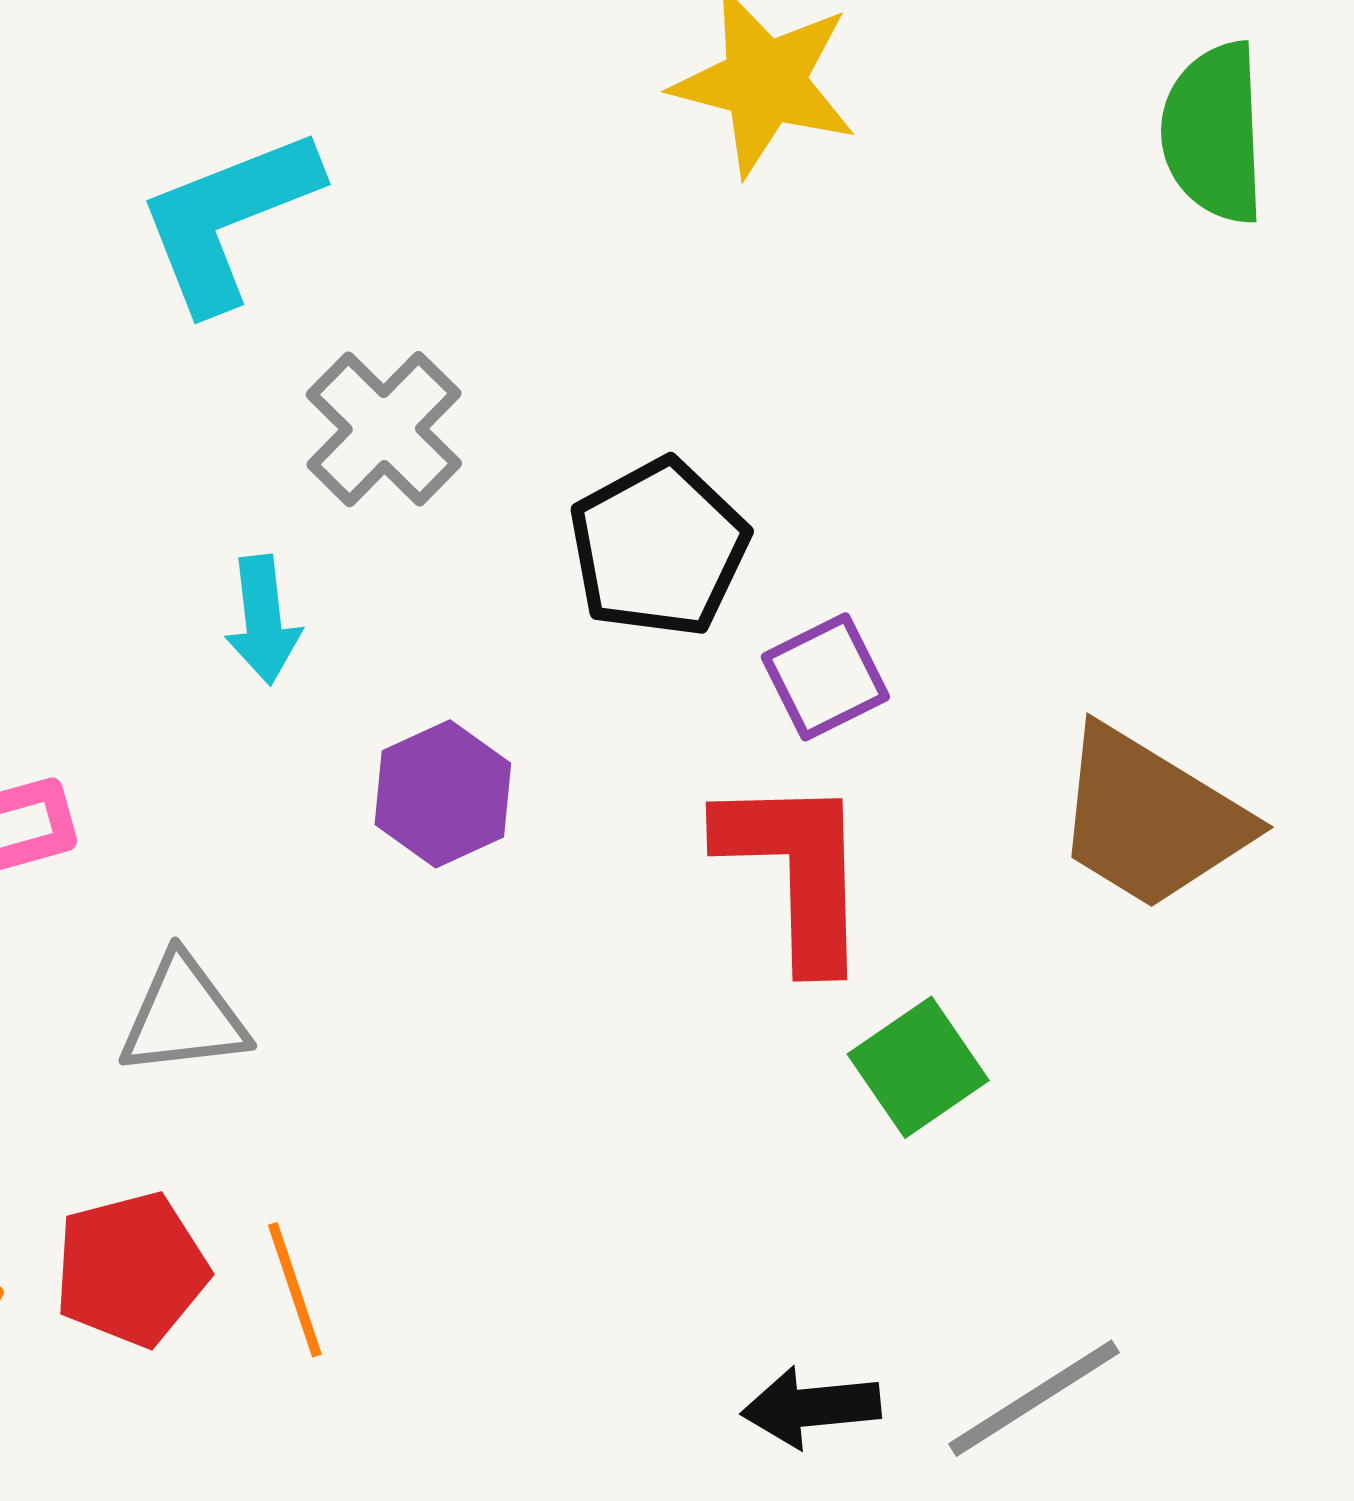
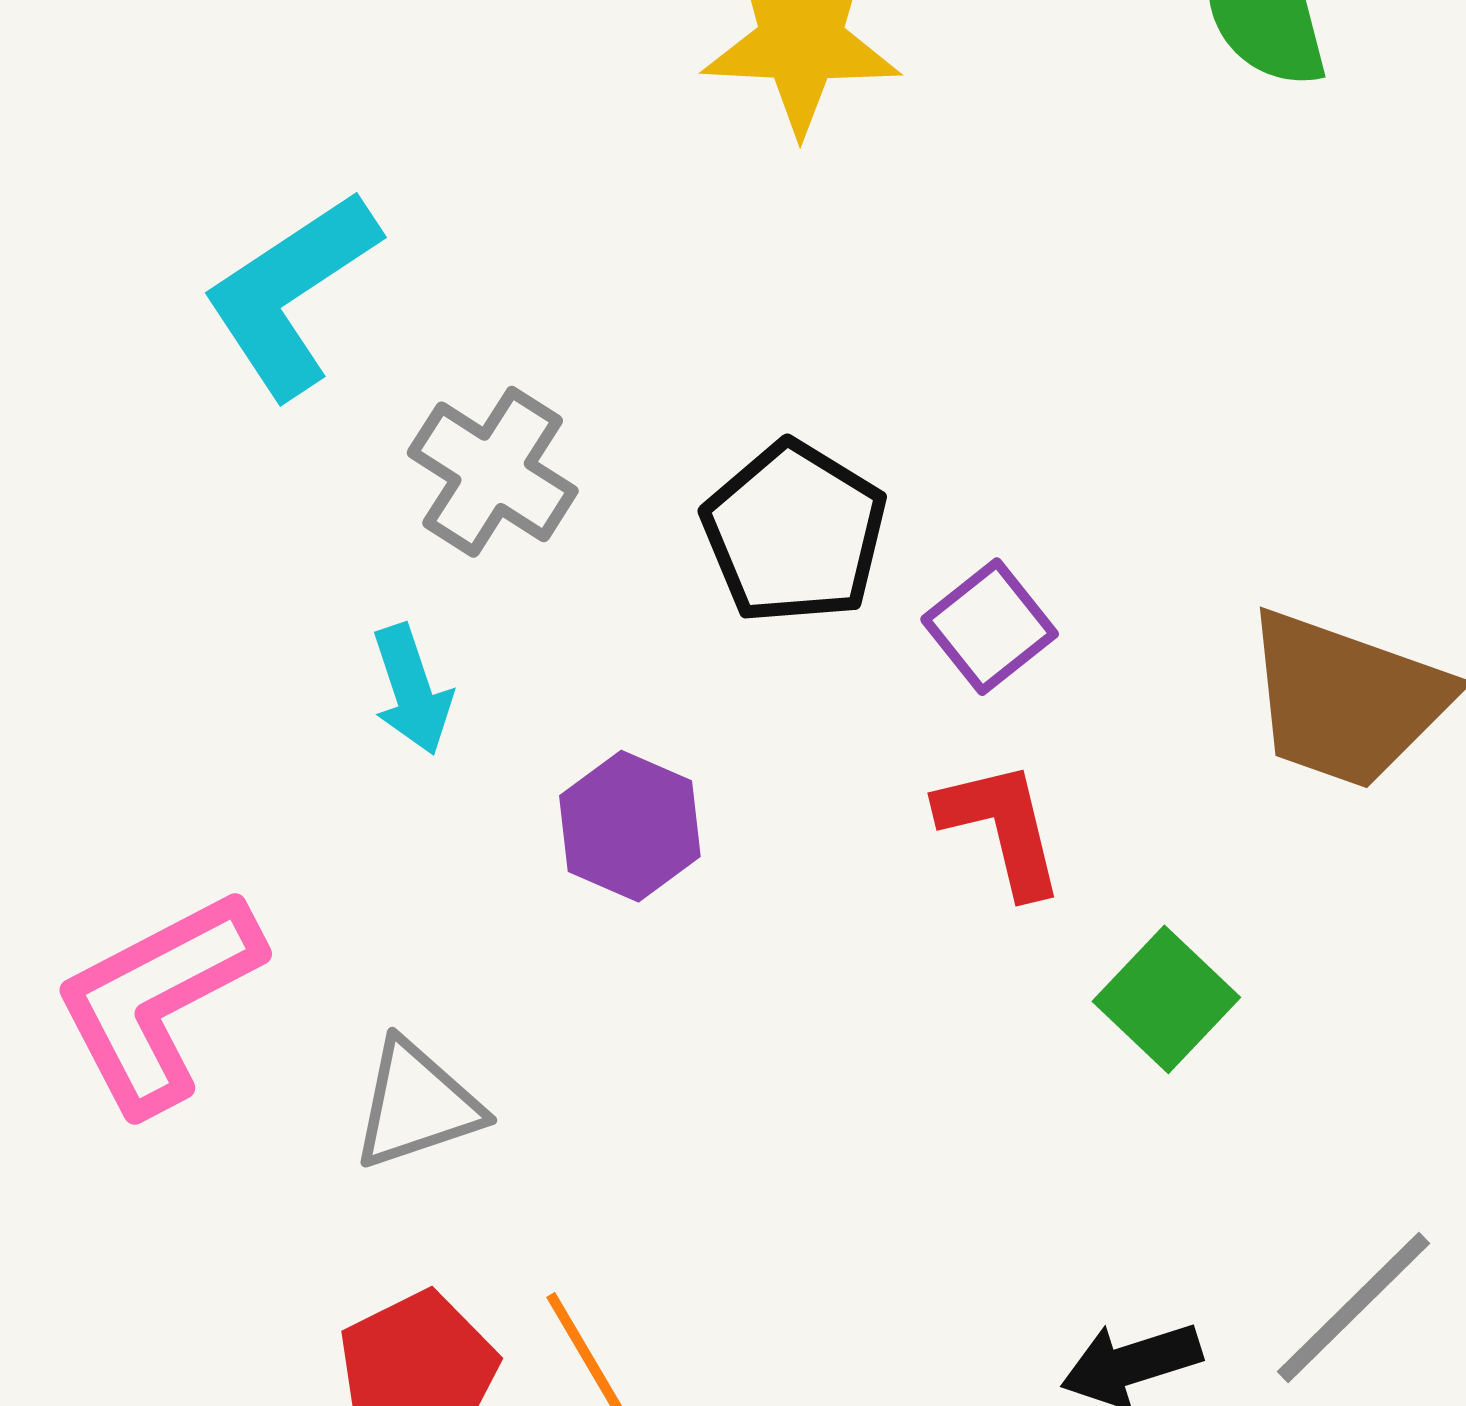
red L-shape: (796, 871) -> (1001, 828), size x0.7

